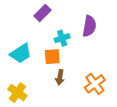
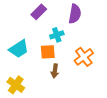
purple semicircle: (89, 26) -> (75, 14), moved
orange cross: (95, 84) -> (84, 57), moved

